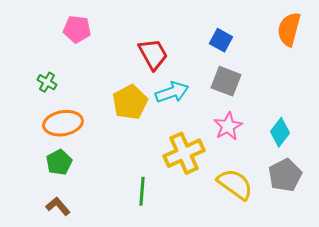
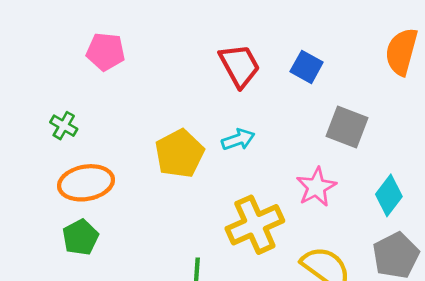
red trapezoid: (153, 54) -> (240, 66), moved
gray square: (226, 81) -> (347, 127), moved
cyan arrow: (172, 92) -> (238, 140), size x0.7

